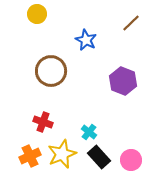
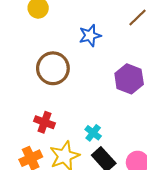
blue star: (86, 40) -> (90, 35), turned 30

